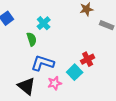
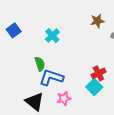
green semicircle: (32, 39) -> (40, 64), moved
cyan square: (75, 72) -> (94, 87), moved

